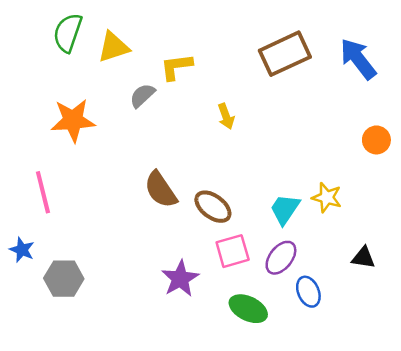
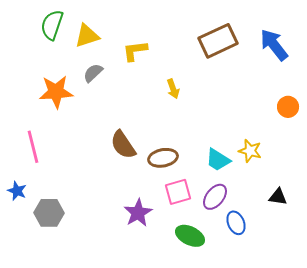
gray semicircle: (142, 95) -> (93, 73), moved
brown ellipse: (213, 207) -> (163, 158), turned -48
cyan trapezoid: (285, 209) -> (218, 160), turned -92

